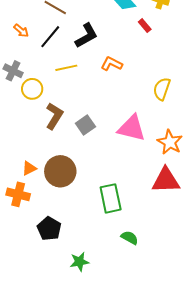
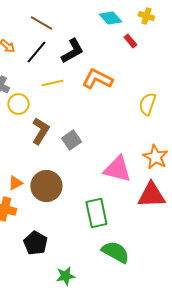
orange L-shape: (112, 64) -> (97, 79), size x1.4
pink triangle: (132, 128) -> (117, 169), moved
green semicircle: (130, 238) -> (115, 252), size x1.6

